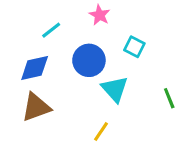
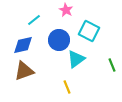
cyan square: (134, 47) -> (89, 31), size x1.5
cyan triangle: (115, 89) -> (76, 59), turned 36
yellow line: (101, 131) -> (67, 87), turned -56

